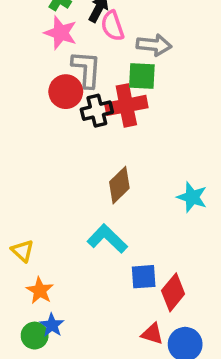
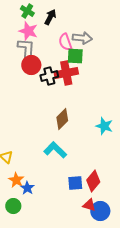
pink semicircle: (112, 26) -> (65, 42), moved
gray L-shape: (87, 69) -> (26, 49), moved
blue square: (144, 277) -> (75, 183), moved
blue star: (52, 325) -> (27, 188), moved
red triangle: (152, 334) -> (89, 205), moved

